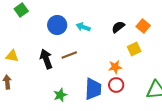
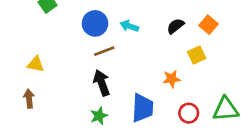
brown line: (69, 55) -> (104, 51), moved
black arrow: (46, 59) -> (102, 83), moved
red circle: (116, 85) -> (189, 113), moved

